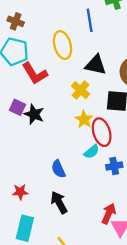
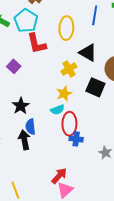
black star: (34, 114) -> (21, 106), moved
red ellipse: (102, 132) -> (69, 124), moved
cyan semicircle: (92, 152) -> (57, 110), moved
black arrow: (59, 202) -> (24, 140), moved

